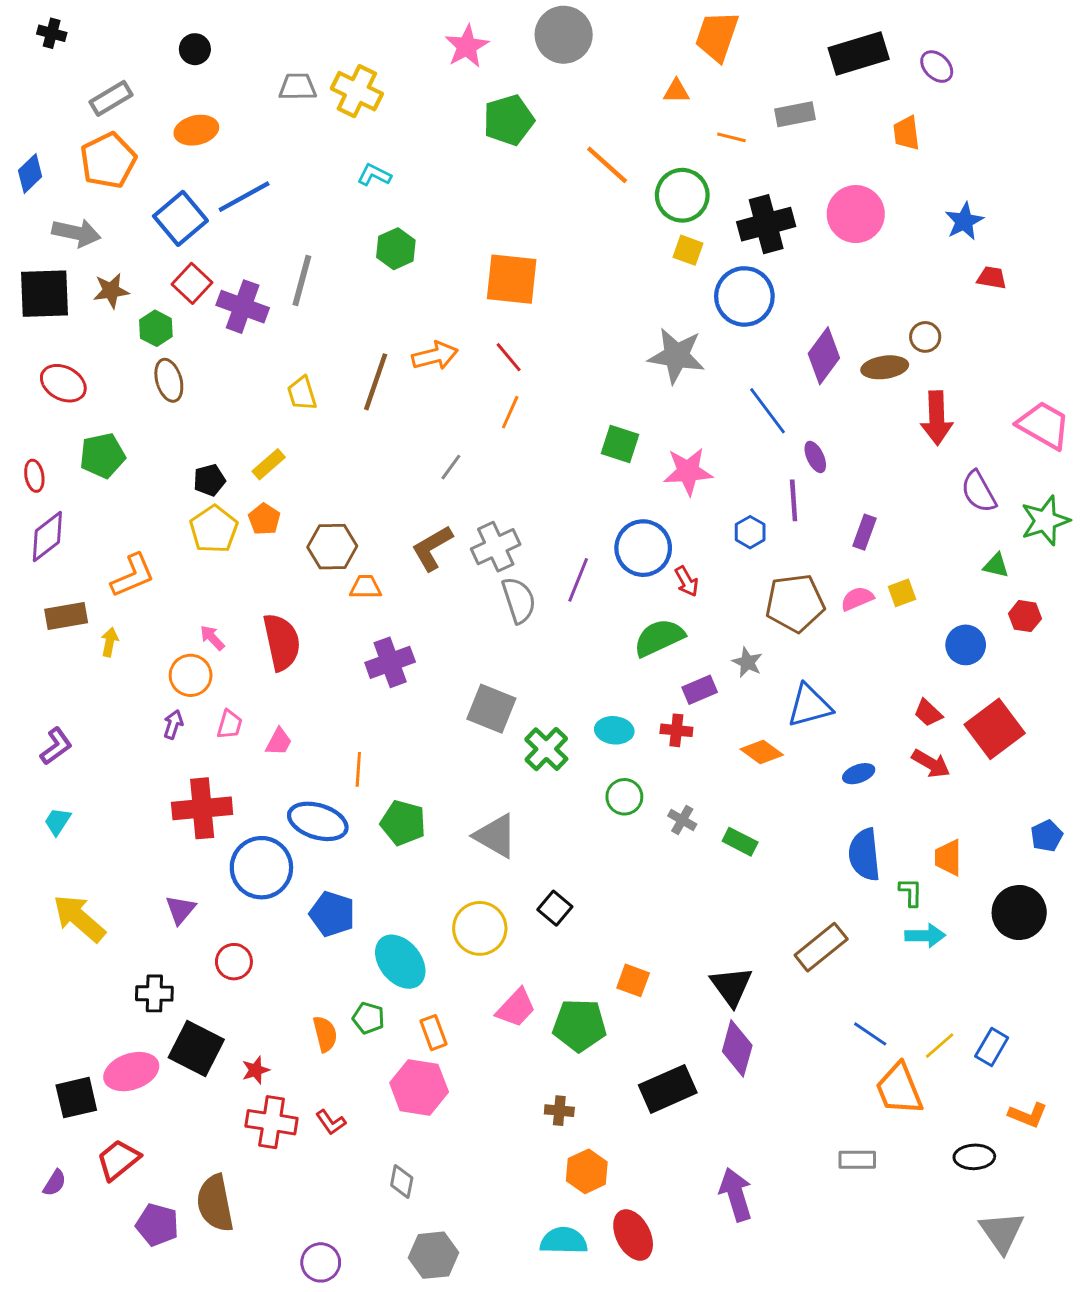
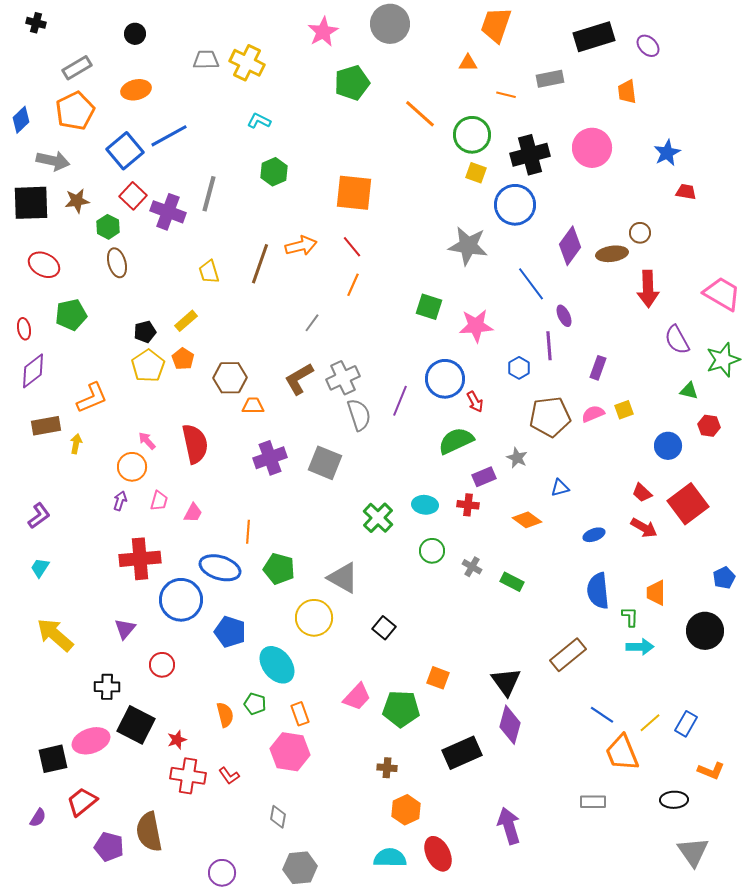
blue triangle: (809, 706) -> (560, 488), size x0.6
gray square: (491, 709) -> (325, 463), moved
yellow circle: (480, 928) -> (314, 618), moved

